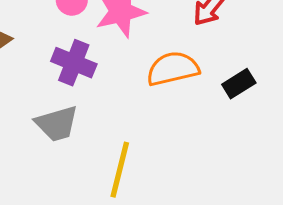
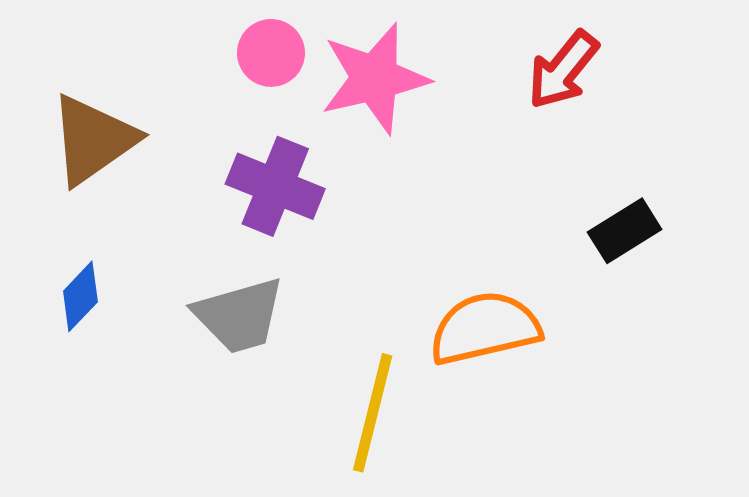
orange semicircle: (173, 69) -> (485, 328), moved

